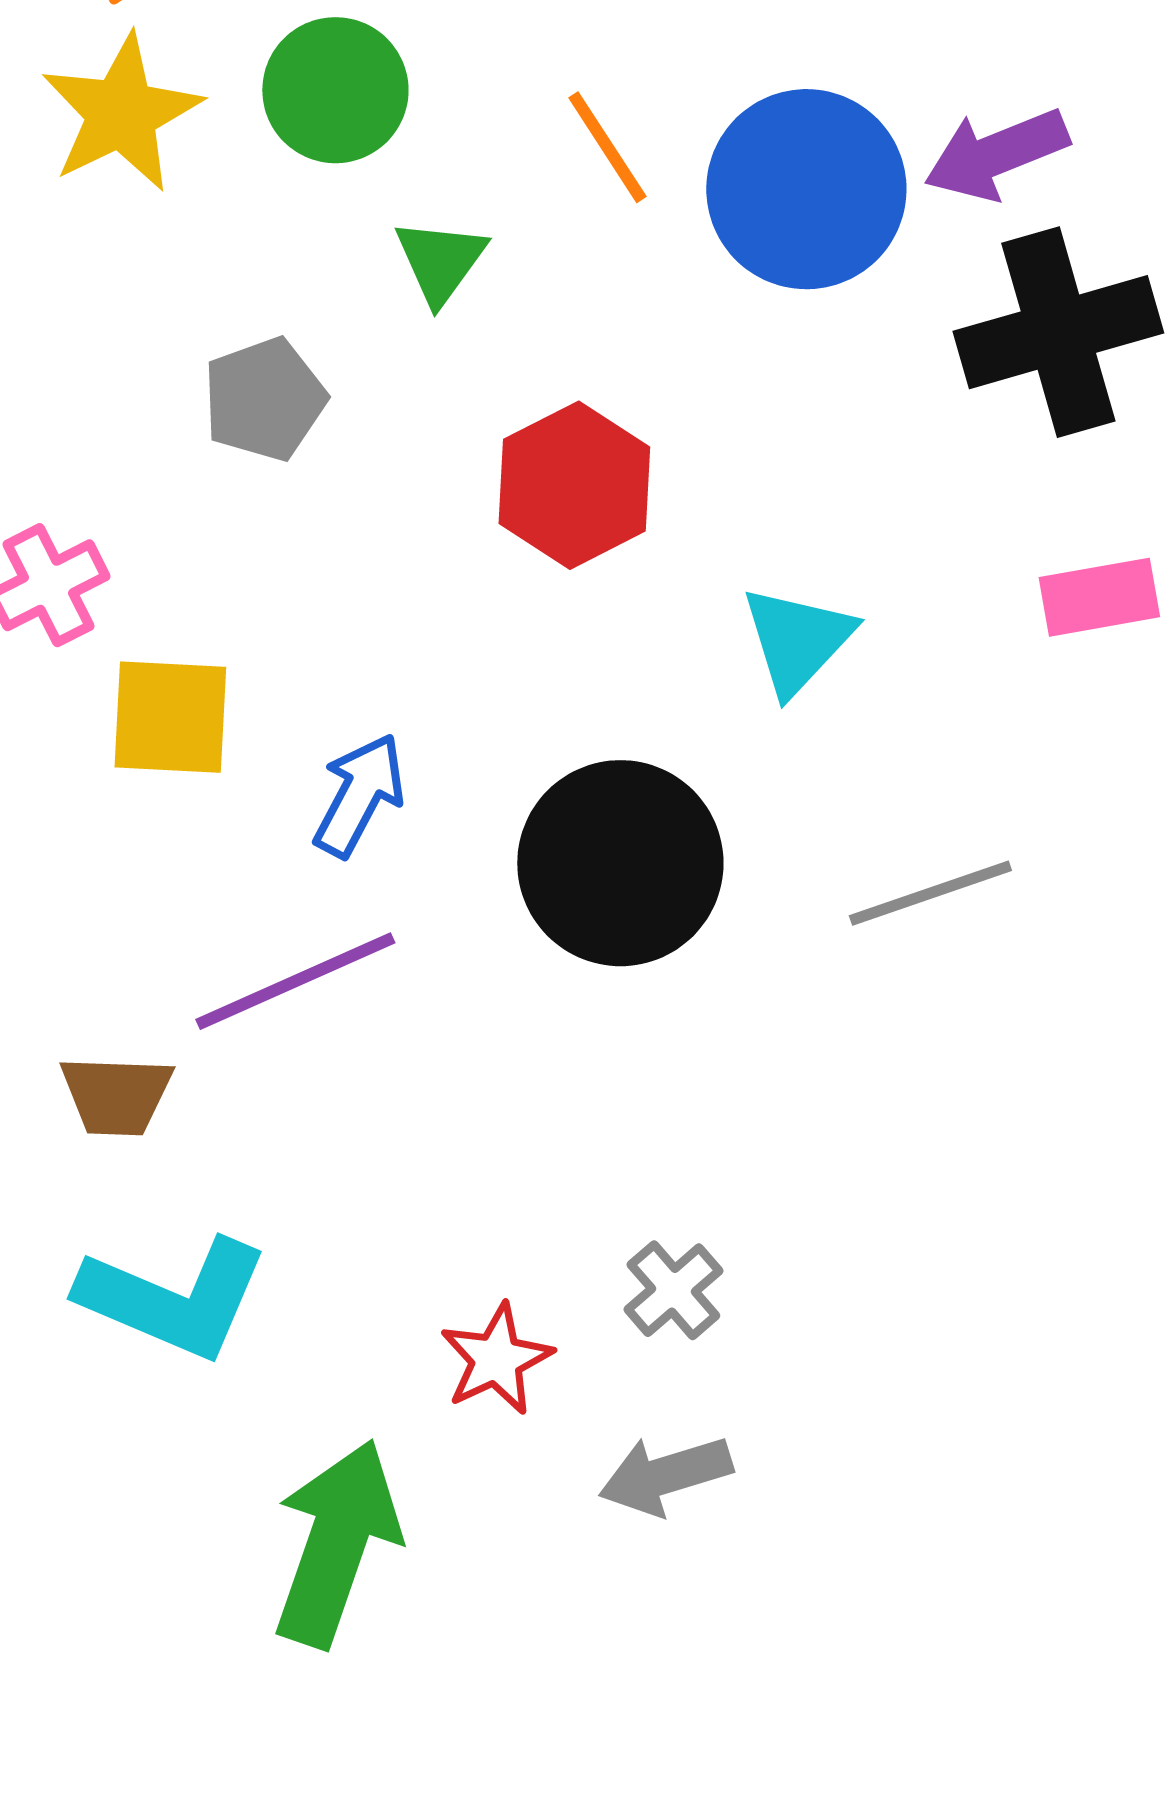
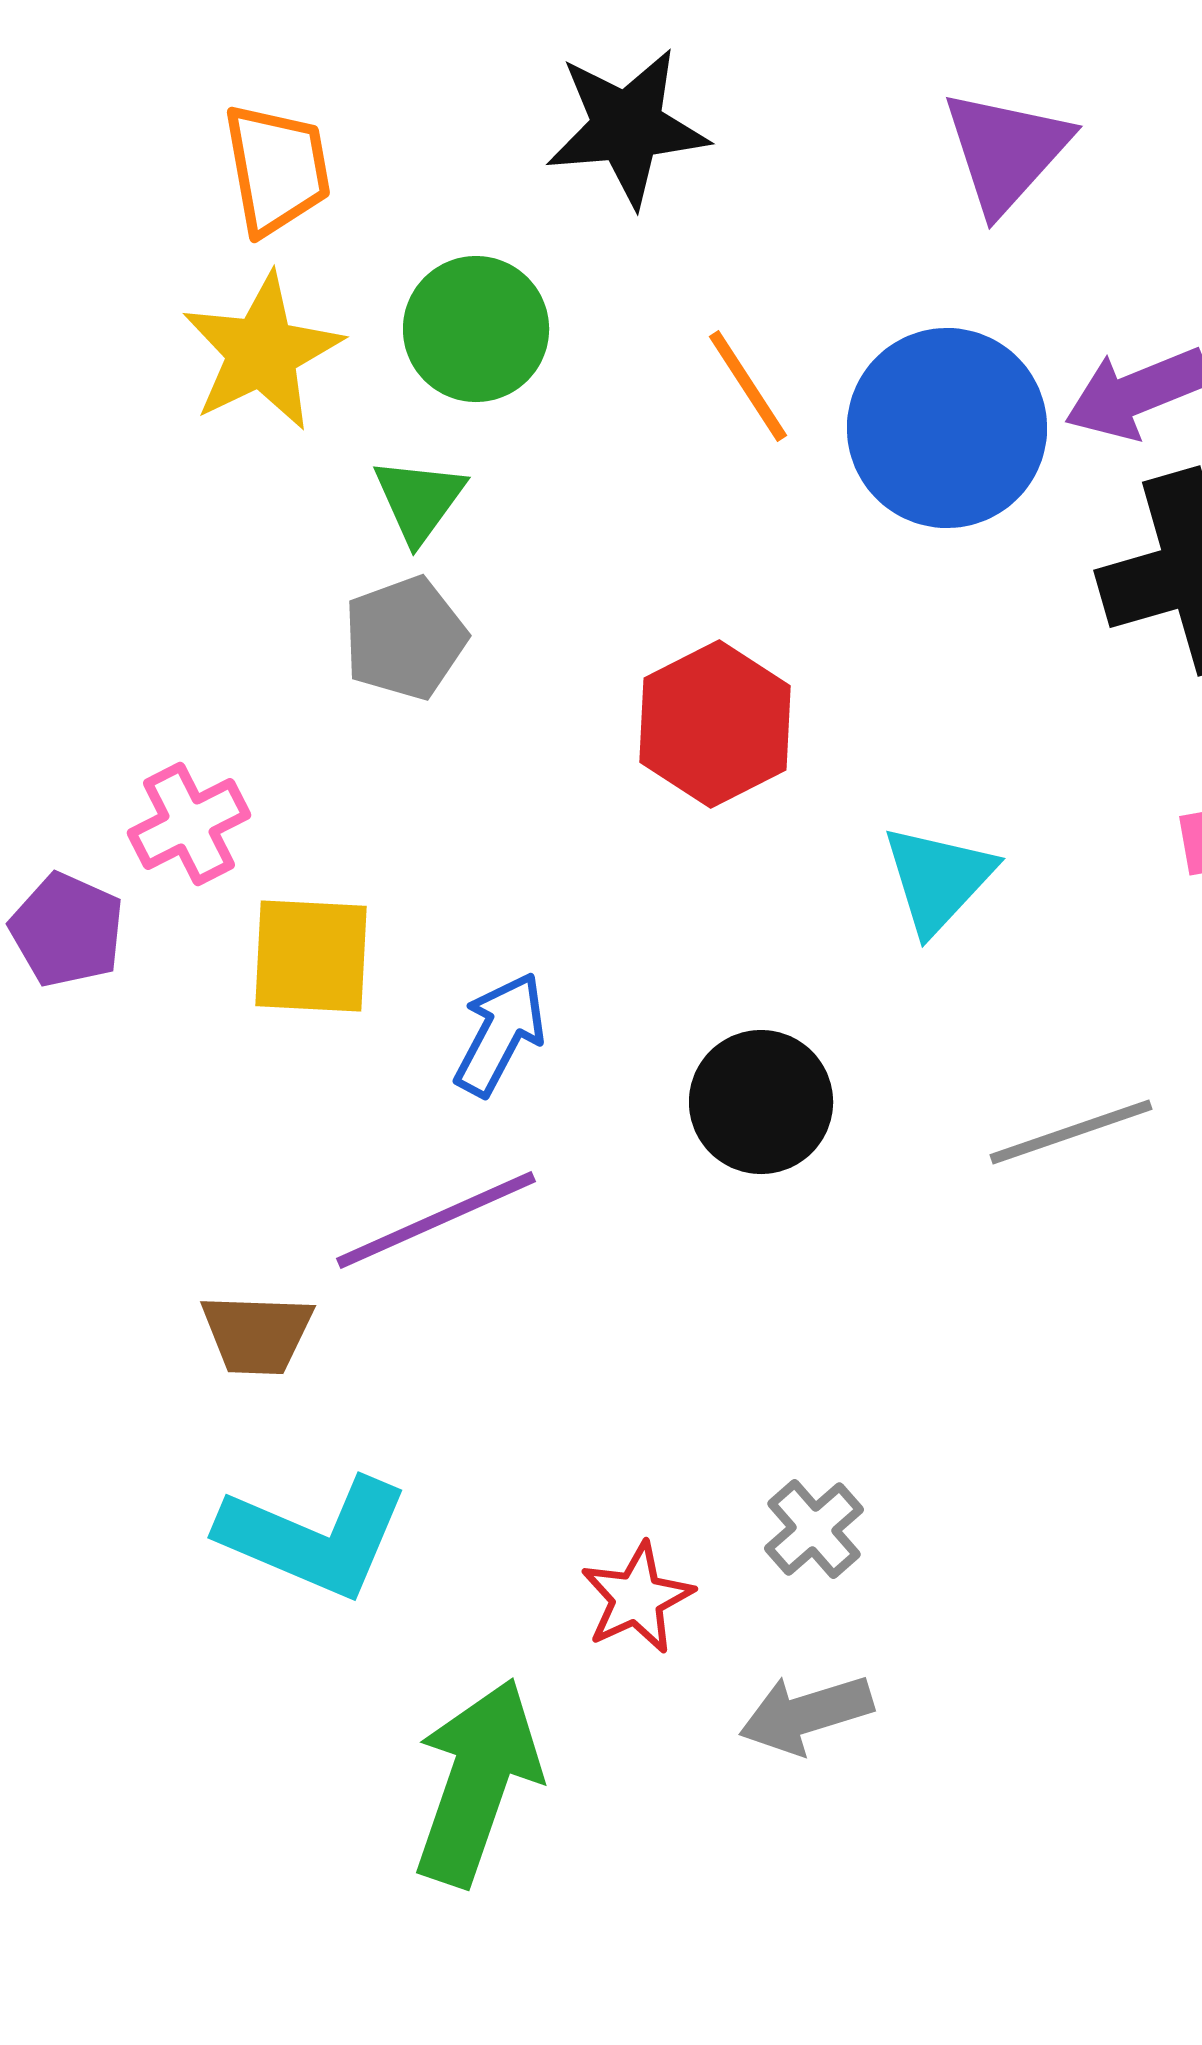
green triangle: (440, 261) -> (419, 500), moved
black circle: (620, 863) -> (761, 1102), size x0.7

